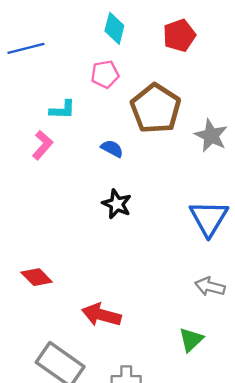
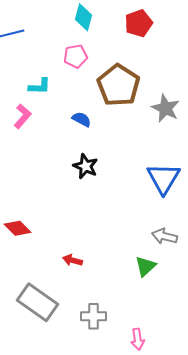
red arrow: (101, 315) -> (73, 260), size x0.6
green triangle: (191, 340) -> (146, 266), moved

